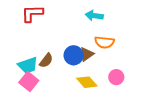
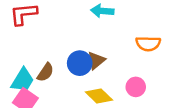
orange semicircle: (104, 42) -> (148, 44), moved
cyan trapezoid: (28, 65) -> (23, 80), turned -35

